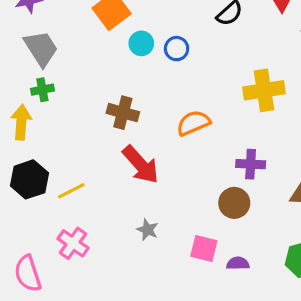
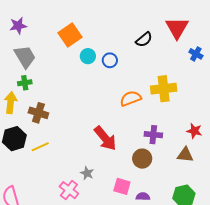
brown cross: (123, 113) -> (38, 113), moved
orange semicircle: (193, 123) -> (131, 98), moved
red arrow: (141, 165) -> (105, 138), moved
pink cross: (73, 243) -> (69, 190), moved

